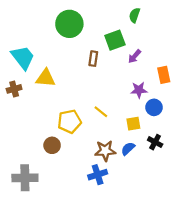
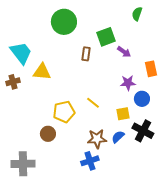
green semicircle: (134, 15) -> (137, 14), moved
purple arrow: (134, 56) -> (124, 52), turned -96
black cross: (155, 142) -> (143, 131), size x1.5

